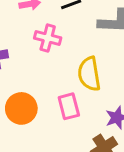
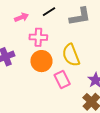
orange circle: (21, 108) -> (41, 61), moved

